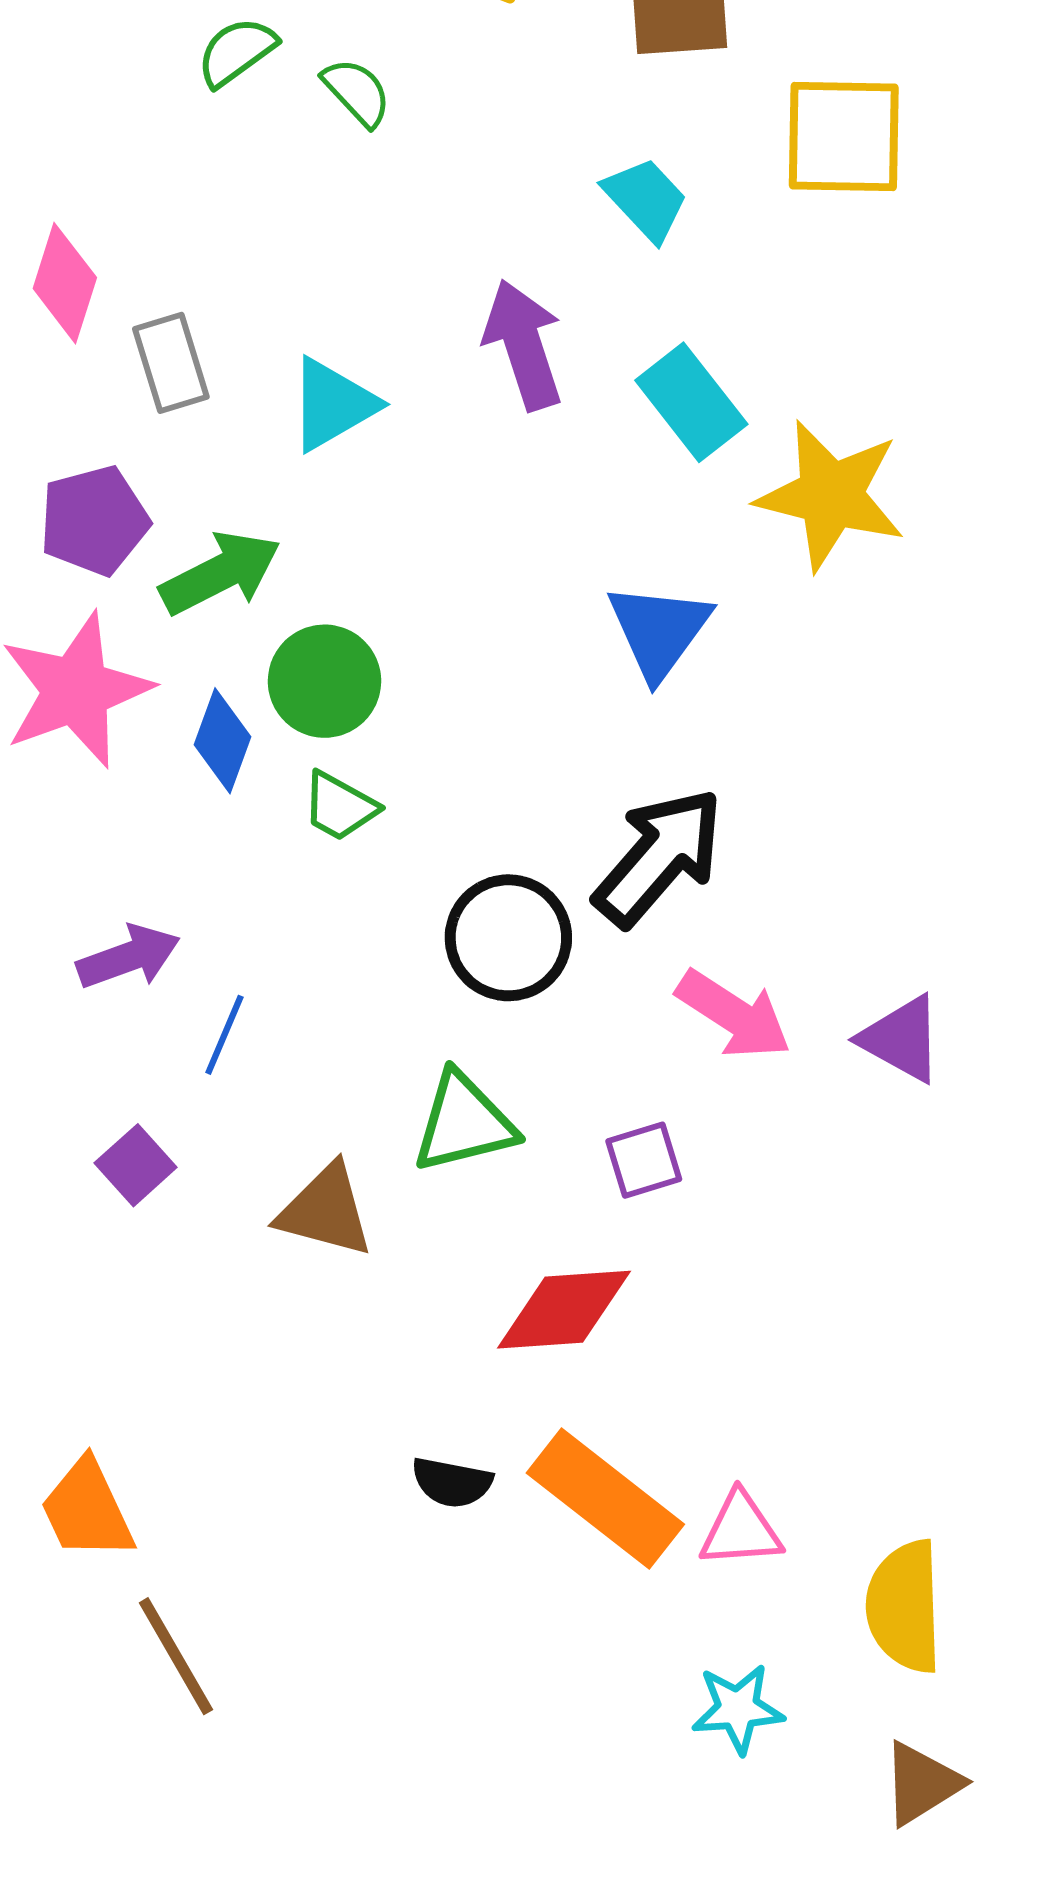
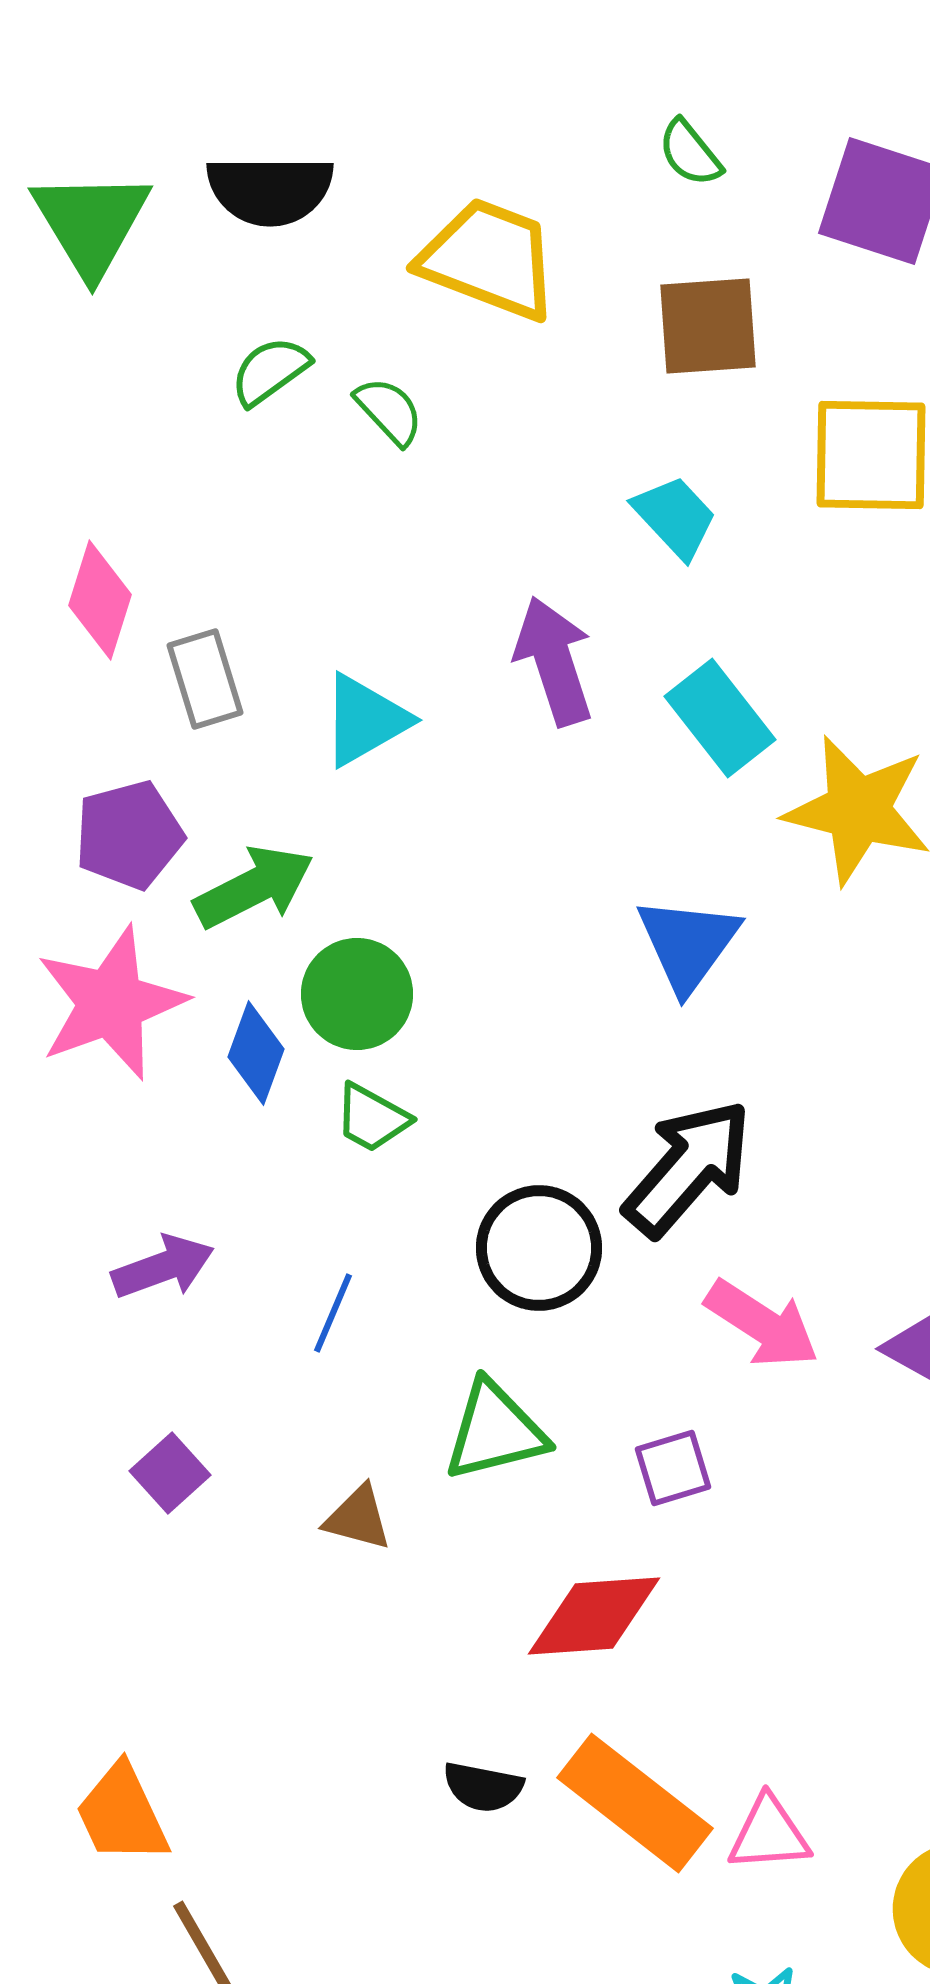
blue line: (224, 1035) -> (333, 1313), moved
brown triangle: (325, 1211) -> (358, 1518), size x0.7

